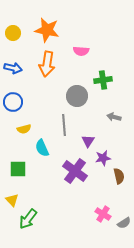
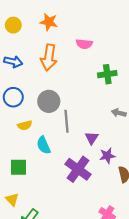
orange star: (47, 30) -> (49, 22), size x0.7
gray circle: (77, 96) -> (49, 101), moved

